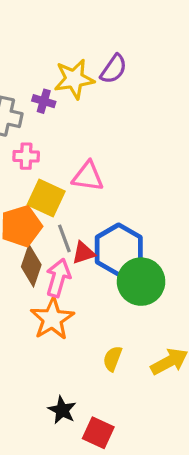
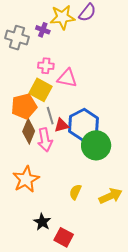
pink cross: (26, 156) -> (46, 66), moved
pink arrow: (58, 278) -> (45, 140), turned 150
orange star: (52, 319) -> (26, 179), moved

